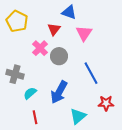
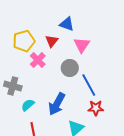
yellow pentagon: (17, 21) -> (24, 41), moved, turned 30
gray circle: (59, 56) -> (70, 68), moved
red star: (106, 103) -> (96, 108), moved

